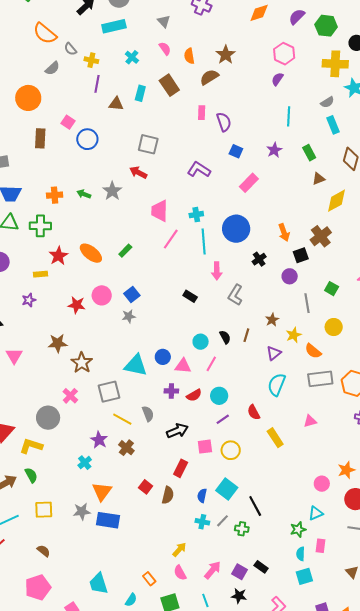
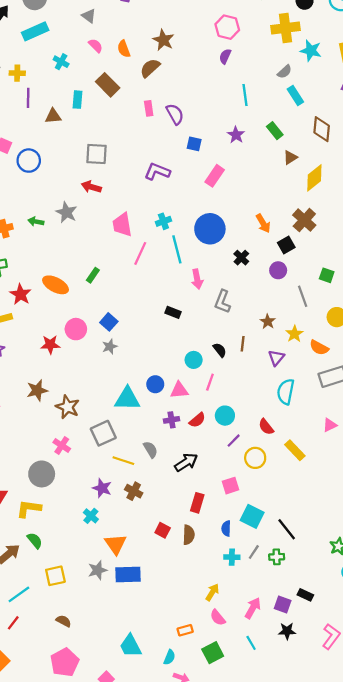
pink square: (205, 447) -> (231, 486), moved
yellow circle: (231, 450) -> (255, 458), moved
orange rectangle: (149, 579) -> (185, 630), turned -56

